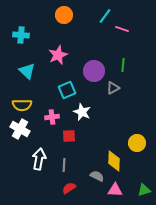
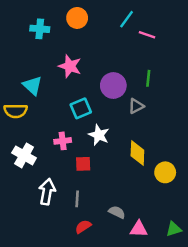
cyan cross: (21, 35) -> (40, 29), moved
pink star: (58, 55) -> (70, 66), turned -30
yellow semicircle: (22, 105) -> (16, 111), moved
yellow diamond: (114, 161) -> (137, 153), moved

